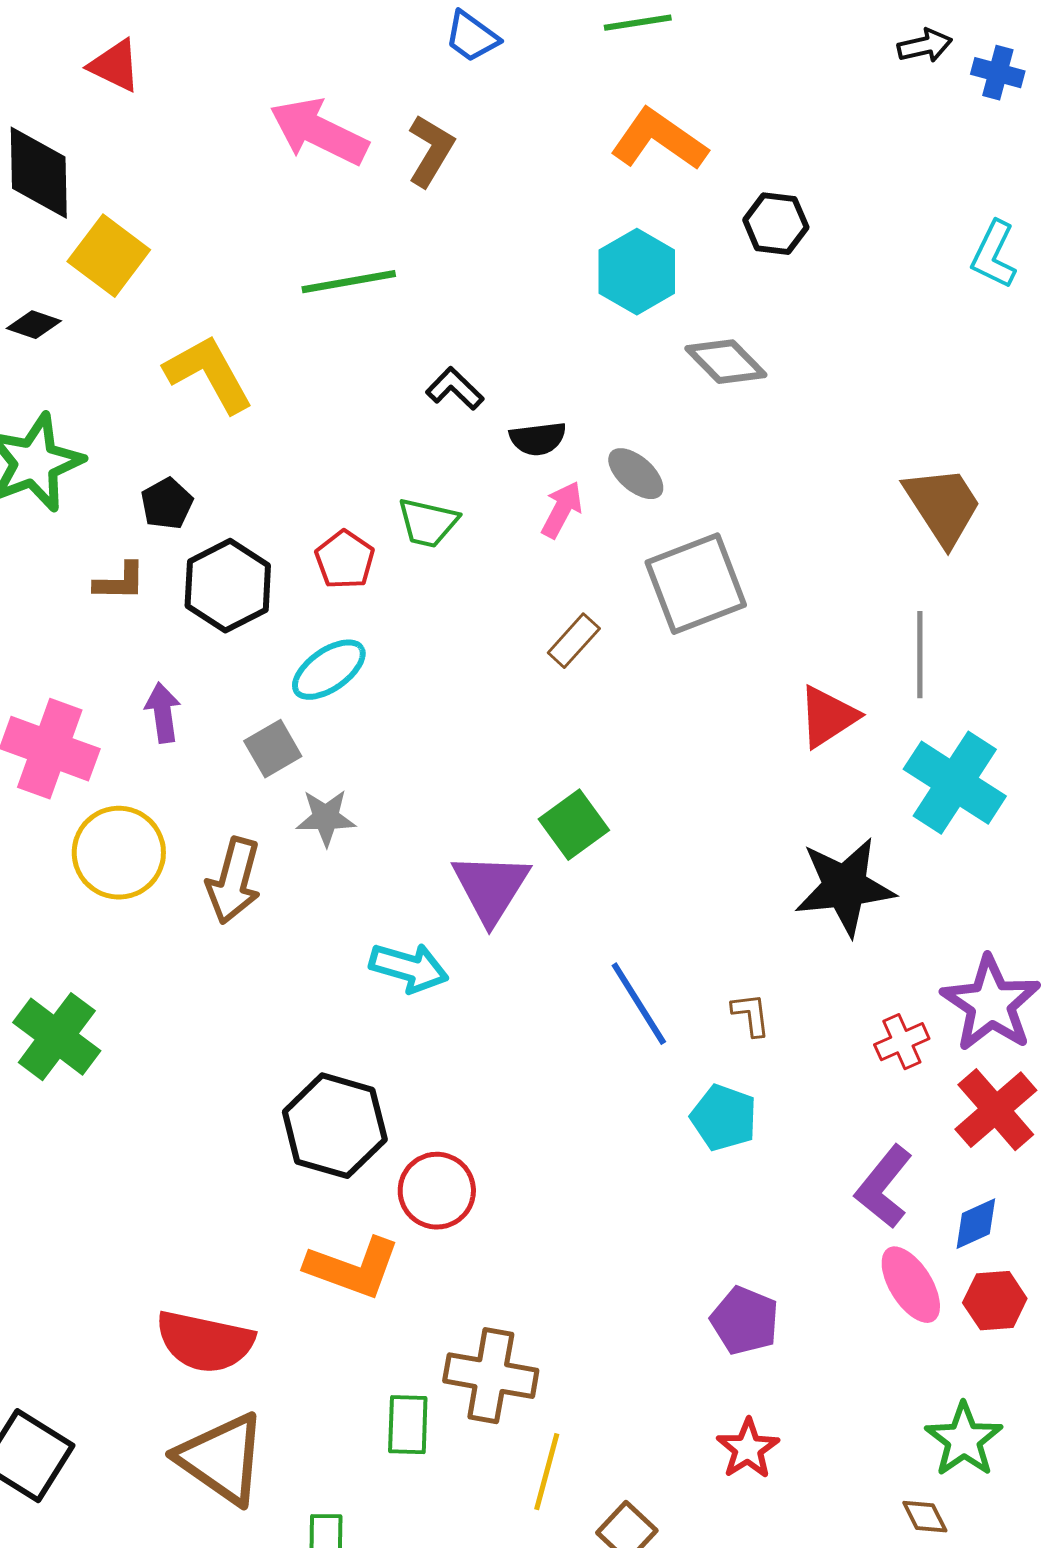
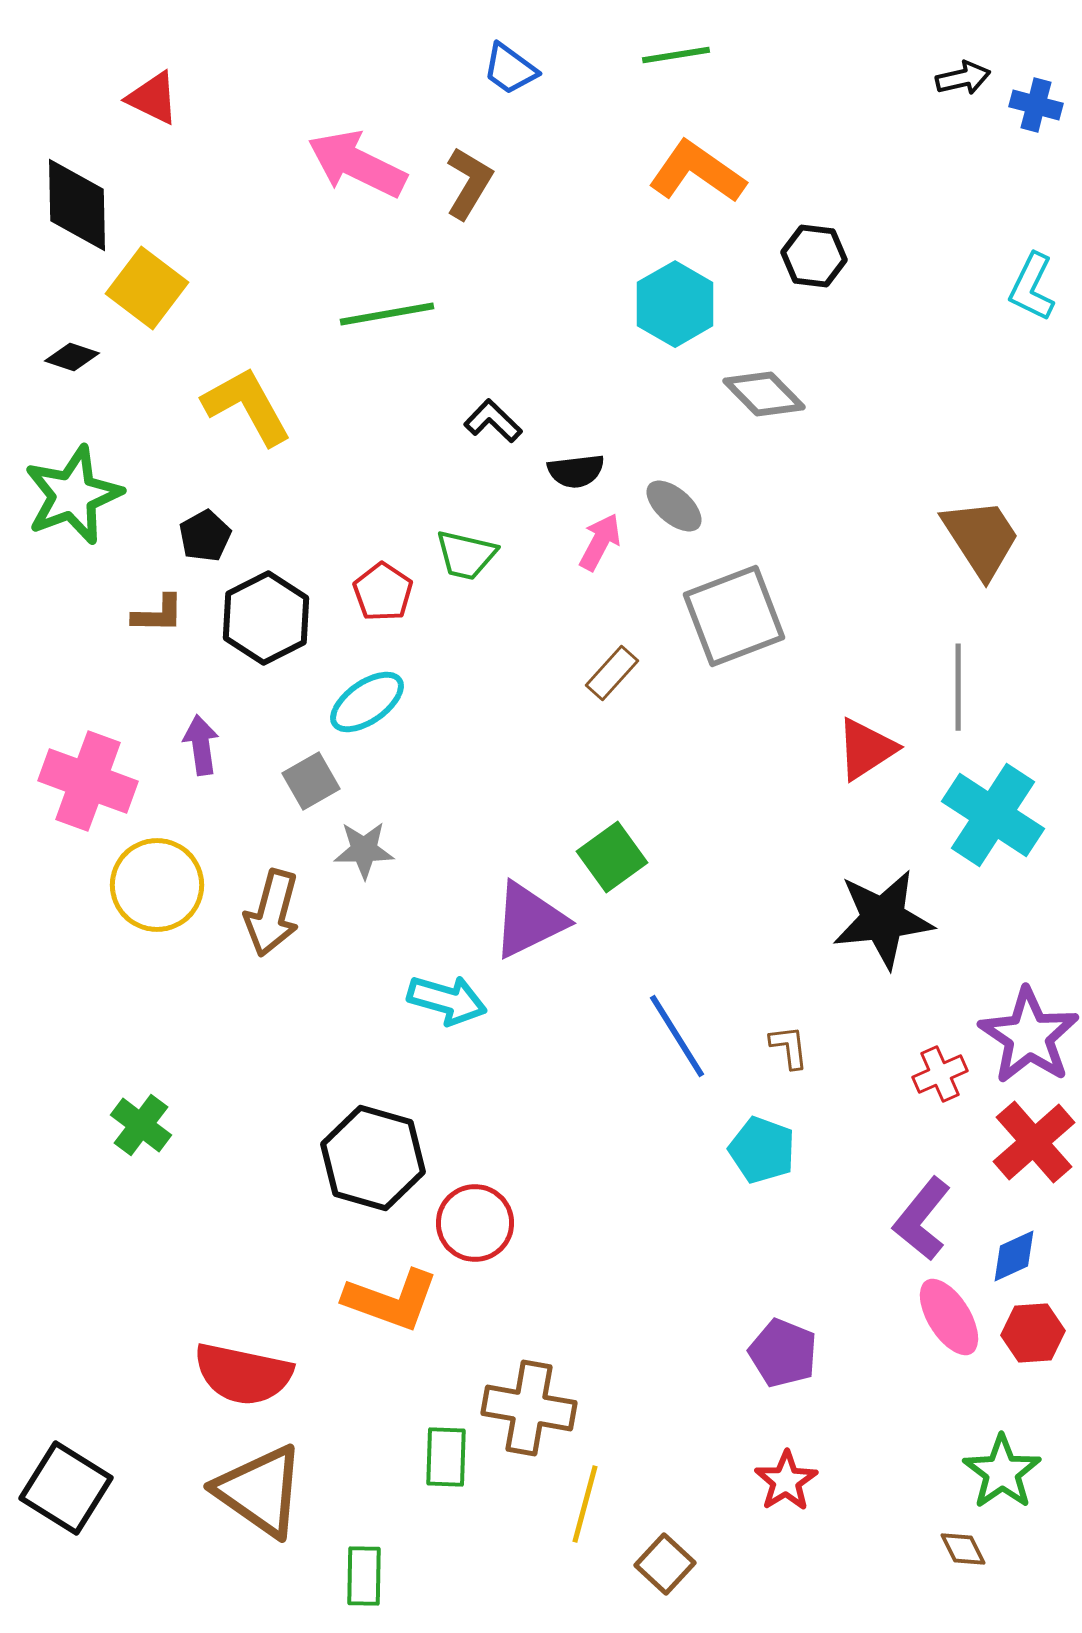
purple triangle: (491, 888) -> (529, 920), turned 32
green cross: (57, 1037) -> (141, 1125), moved, size x0.7

